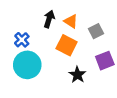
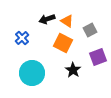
black arrow: (49, 19) -> (47, 19), turned -126
cyan circle: (27, 65) -> (32, 73), moved

